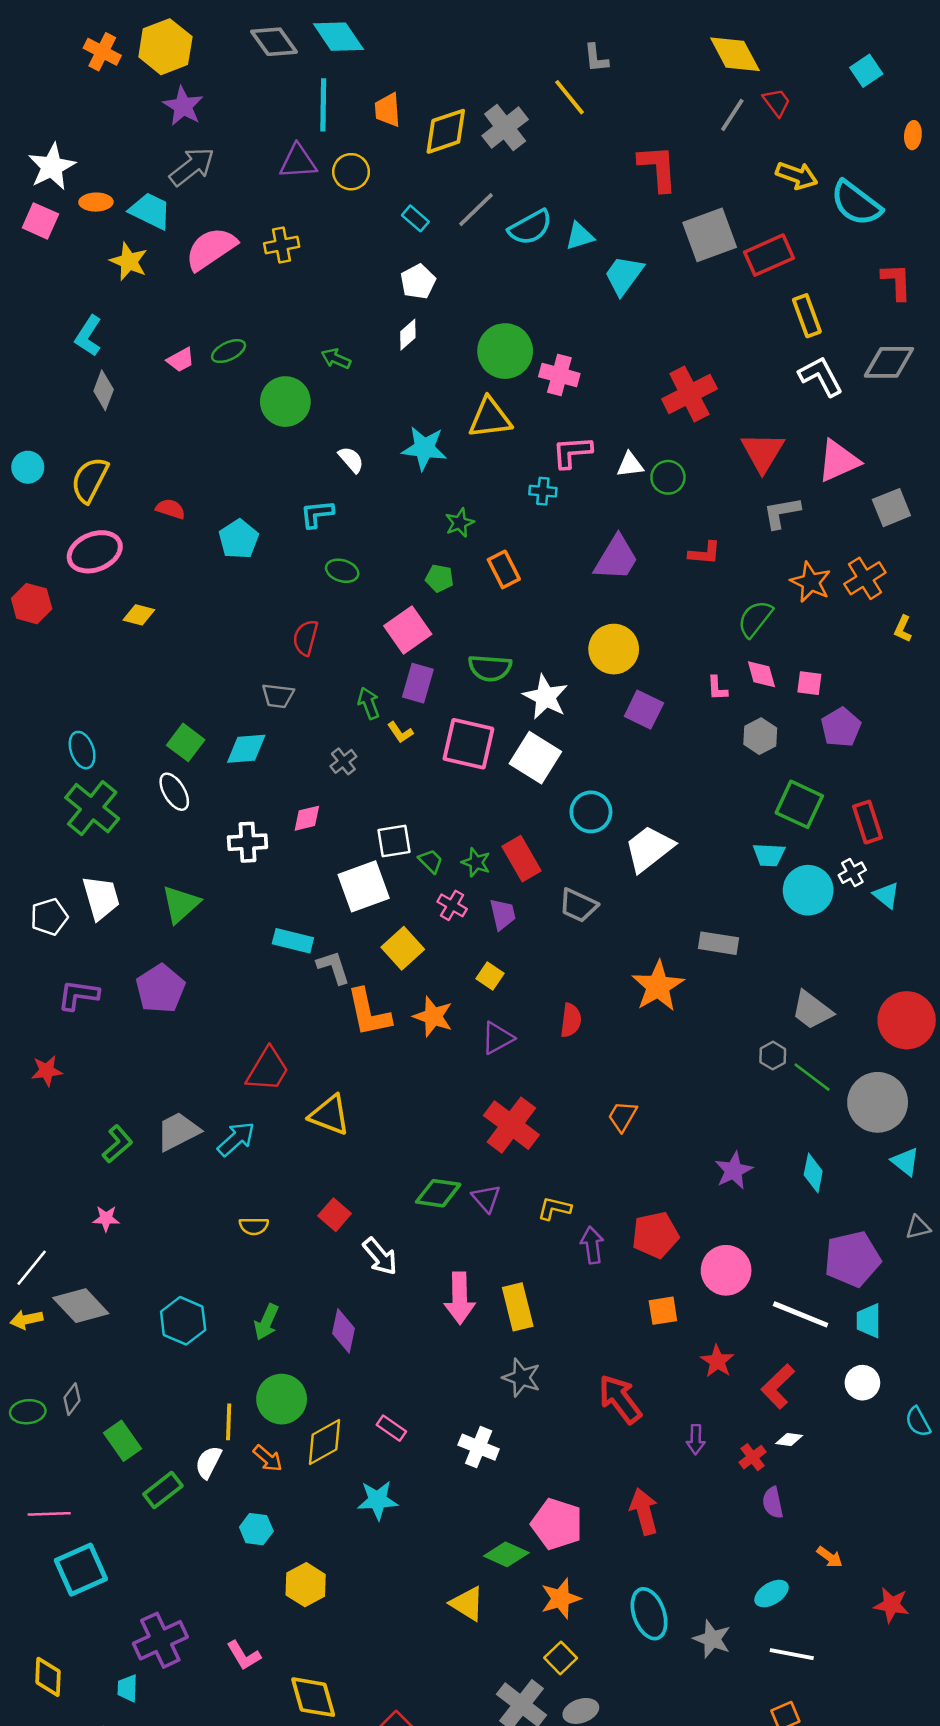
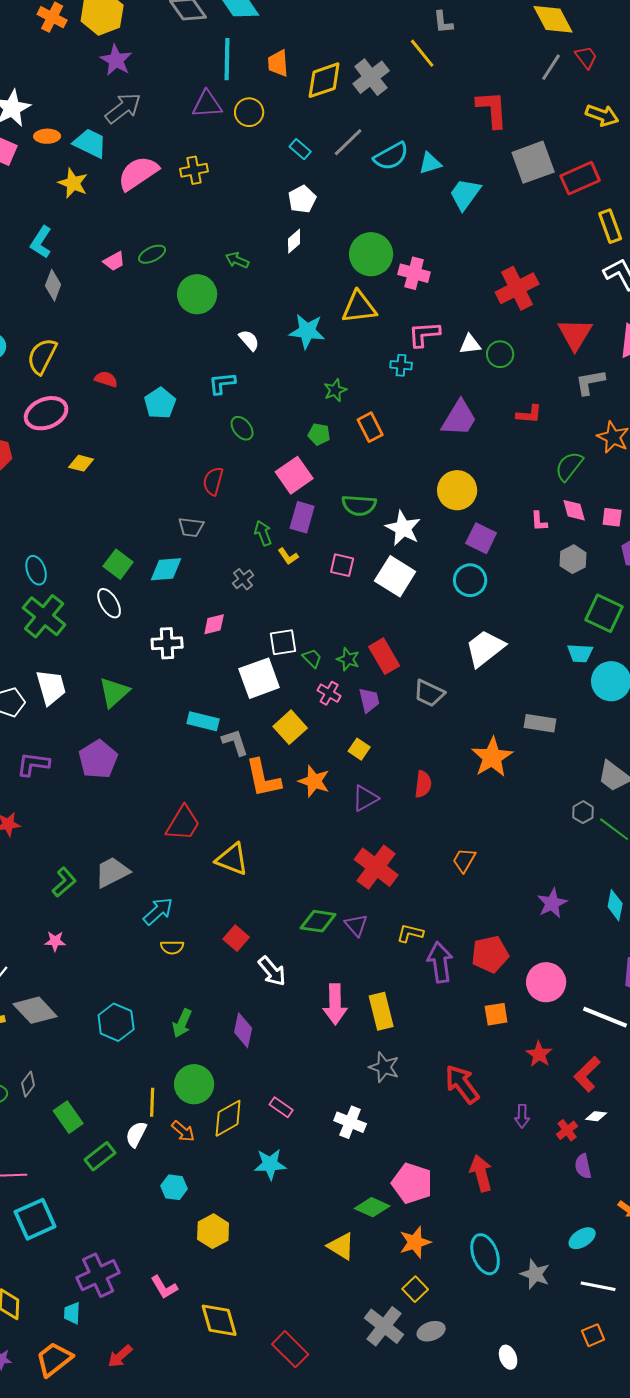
green ellipse: (342, 571) -> (242, 428), turned 35
pink square: (468, 744) -> (342, 565), size x0.6
cyan circle: (591, 812) -> (470, 580), moved
cyan arrow: (236, 1139) -> (158, 911), moved
purple arrow: (592, 1245) -> (440, 962), size x1.4

